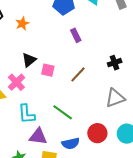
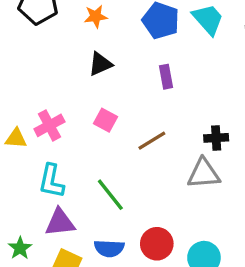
orange star: (22, 24) -> (96, 16), moved
black triangle: (29, 60) -> (100, 64), moved
gray triangle: (115, 98) -> (204, 173), moved
purple triangle: (38, 136) -> (60, 222), turned -30

